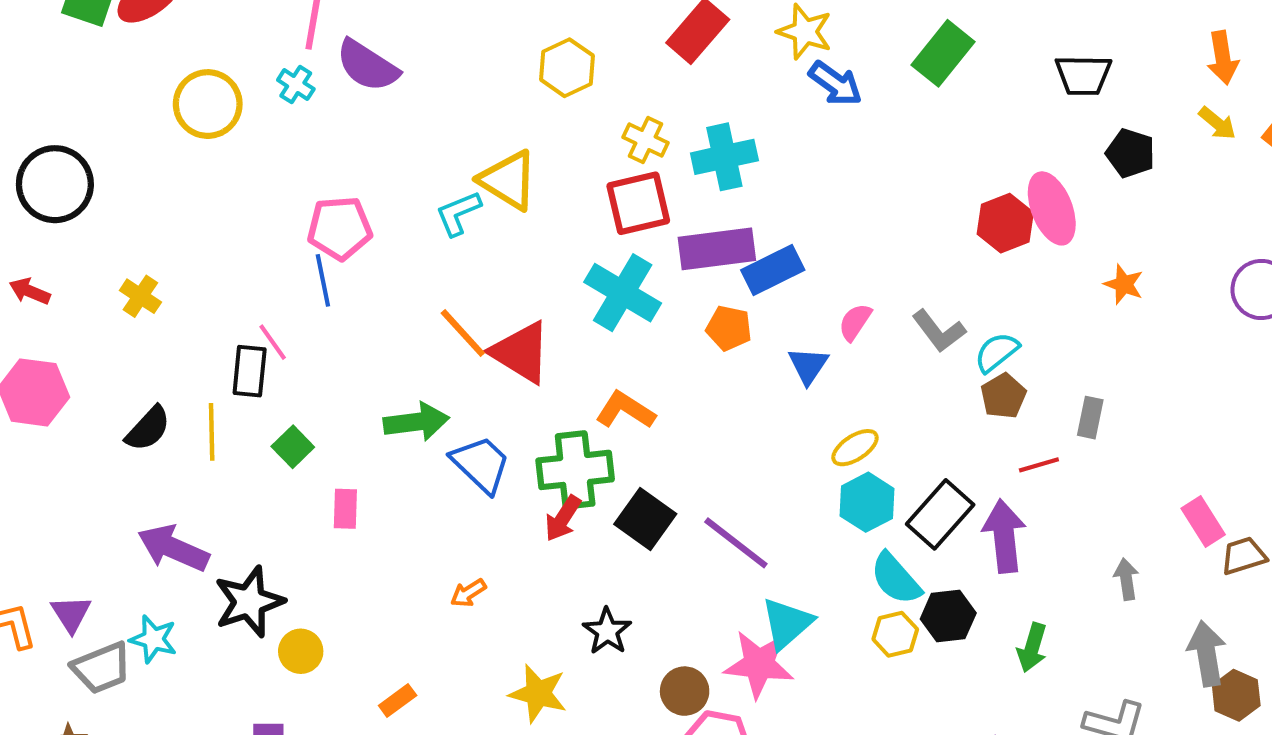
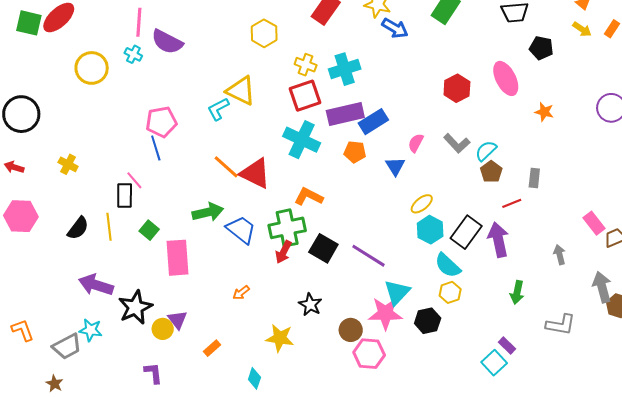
red hexagon: (1005, 223) -> (457, 88), moved
pink rectangle: (345, 509) -> (178, 258), size x1.8
purple triangle: (71, 614) -> (178, 320), moved
black hexagon: (948, 616) -> (428, 321), moved

